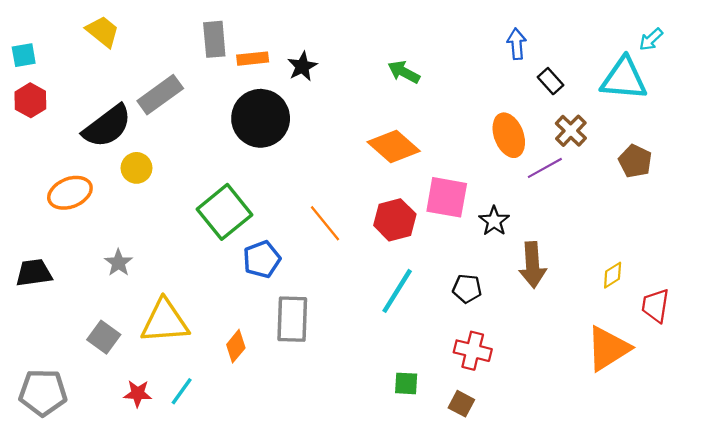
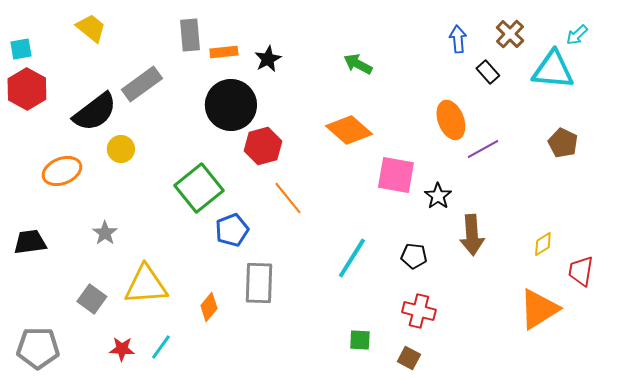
red hexagon: (30, 100) -> (27, 89), size x1.4
brown cross: (571, 131) -> (510, 34), moved
red hexagon: (395, 220) -> (263, 146), moved

